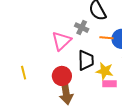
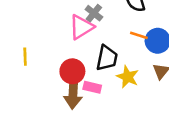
gray cross: (82, 28) -> (94, 13), moved
pink rectangle: (110, 84) -> (92, 87), moved

